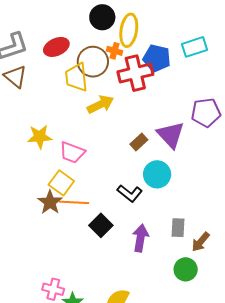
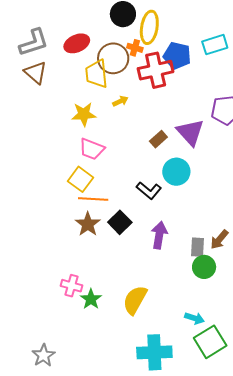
yellow arrow: (100, 104) -> (120, 101), size x0.6
yellow star: (40, 137) -> (84, 114), moved
brown star: (50, 202) -> (88, 224), moved
gray rectangle: (178, 228) -> (197, 247), moved

